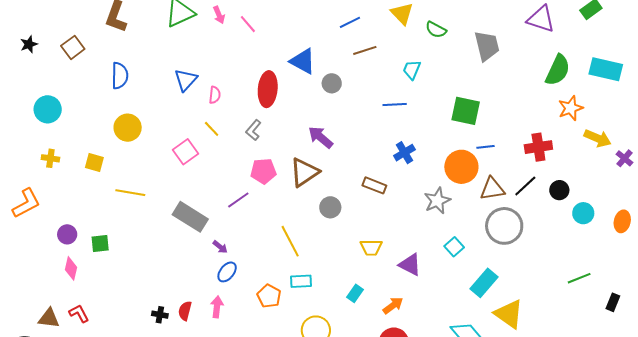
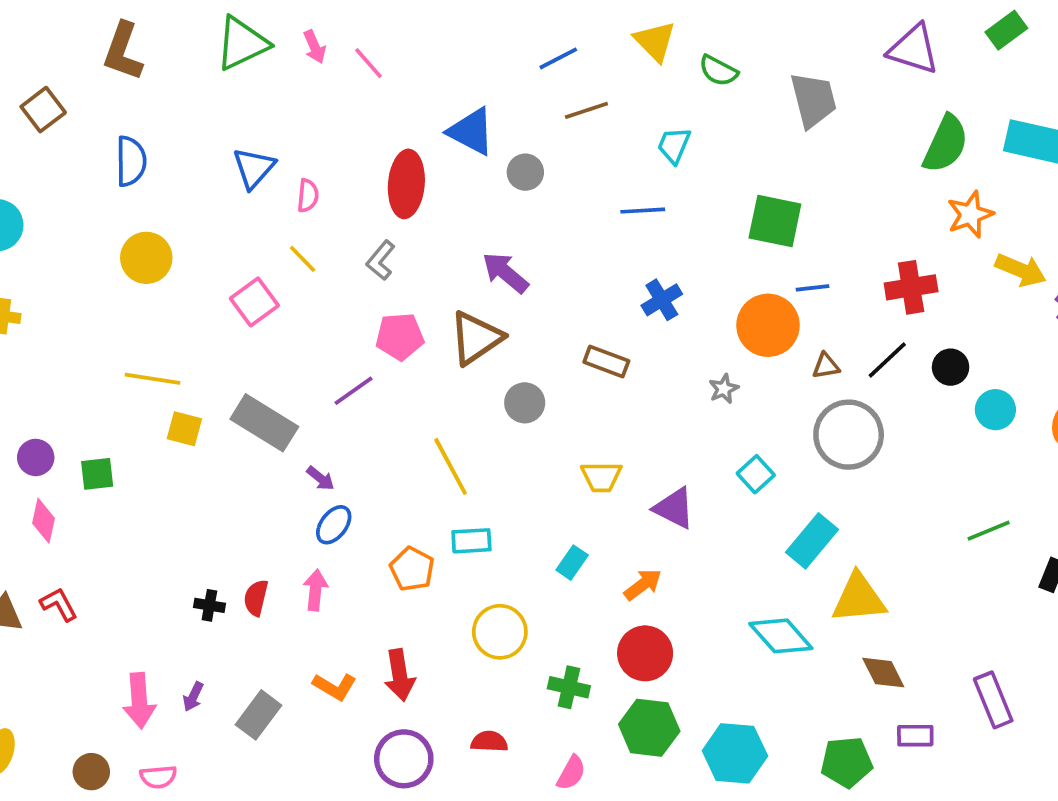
yellow square: (94, 162) -> (184, 429), moved
brown triangle: (492, 189) -> (826, 366), size x0.6
gray star: (437, 201) -> (724, 389), size x0.6
yellow triangle: (509, 314) -> (859, 598), turned -40

